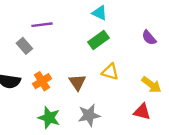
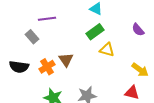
yellow triangle: (110, 72) -> (107, 50), moved
brown triangle: (77, 82) -> (66, 60), moved

